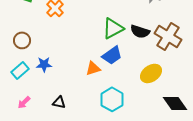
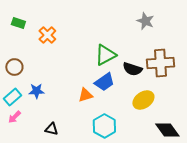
black semicircle: (140, 31) -> (132, 69), moved
brown cross: (168, 36) -> (160, 63), turned -36
pink arrow: (24, 102) -> (14, 117), moved

